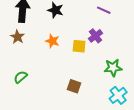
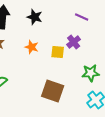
brown square: (74, 86) -> (53, 91), size x1.6

